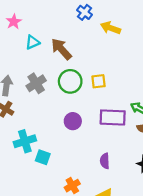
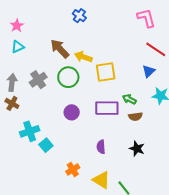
yellow arrow: (110, 28) -> (83, 57), moved
cyan triangle: (32, 42) -> (18, 47), moved
yellow square: (98, 81) -> (106, 72), moved, size x1.5
cyan square: (43, 157) -> (46, 145), turned 32

